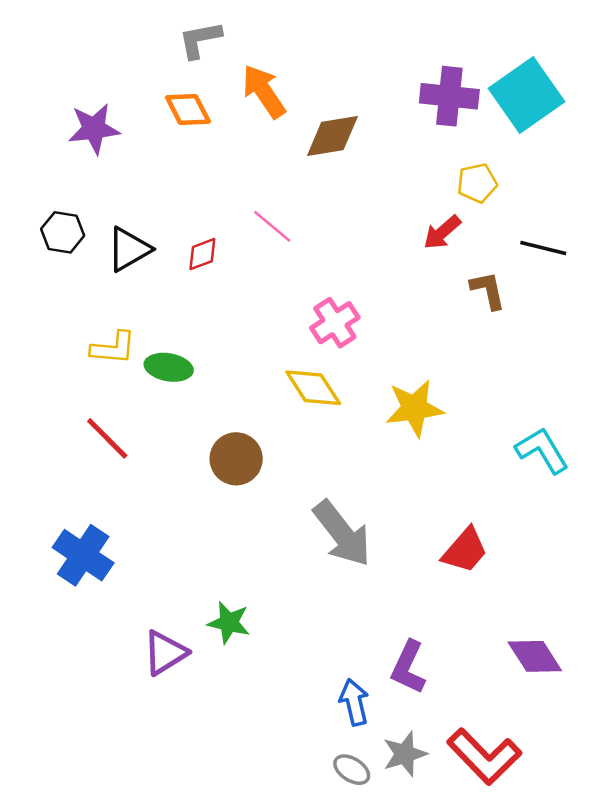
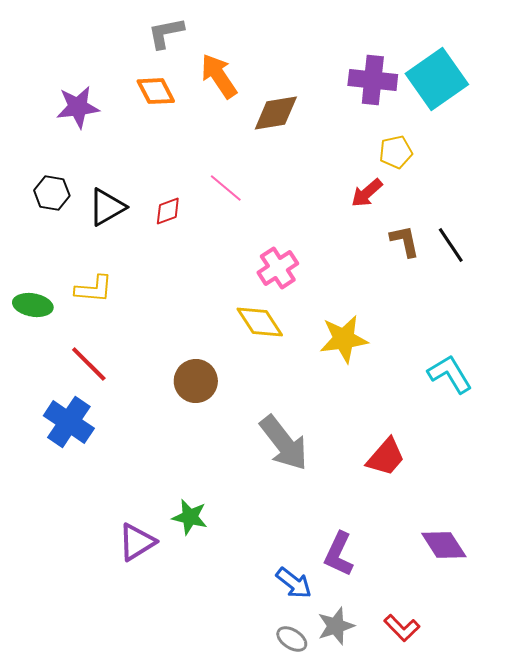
black line: (543, 248) -> (451, 245), moved, turned 42
green ellipse: (169, 367) -> (33, 305), moved
blue cross: (83, 555) -> (69, 422), moved
blue arrow: (354, 702) -> (294, 583), turned 141
red L-shape: (484, 756) -> (402, 628), size x0.6

